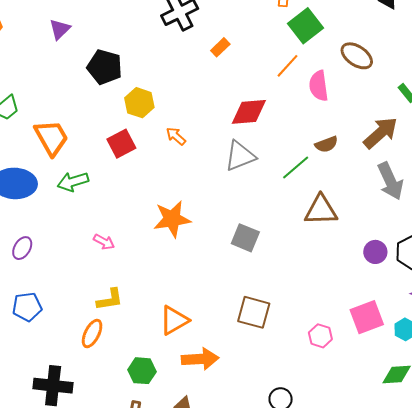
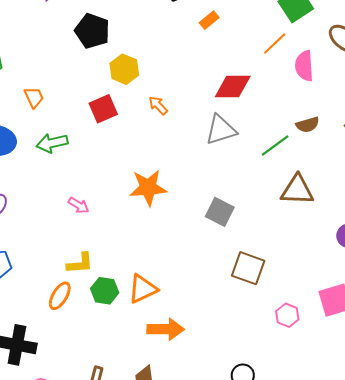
orange trapezoid: (51, 138) -> (34, 97), size x0.6
brown square: (254, 312) -> (248, 268), moved
green hexagon: (142, 371) -> (105, 291), moved

